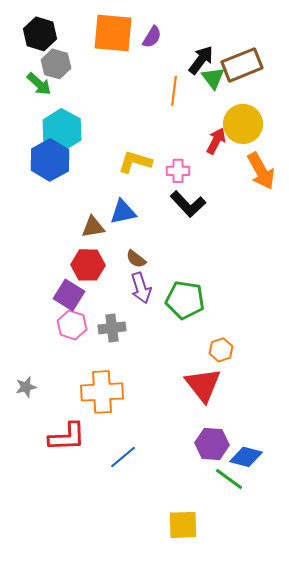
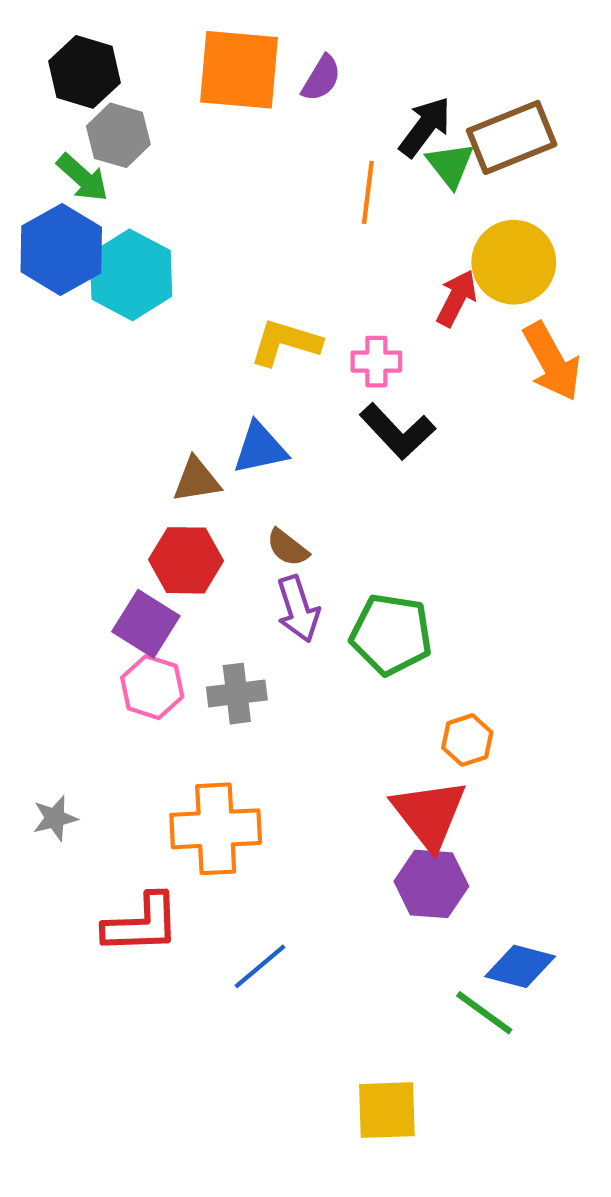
blue hexagon: (50, 160) -> (61, 249), moved
purple hexagon: (212, 444) -> (431, 884), moved

